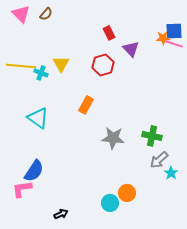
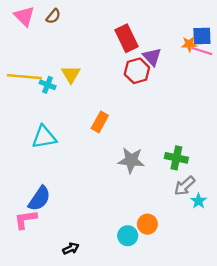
red rectangle: (109, 33) -> (126, 38), size x1.6
red hexagon: (103, 65) -> (137, 71), moved
cyan triangle: (38, 118) -> (44, 137), turned -45

